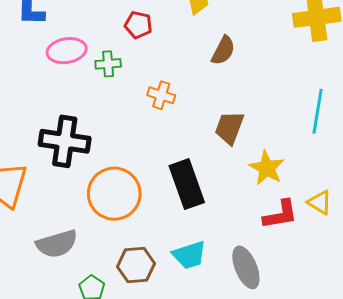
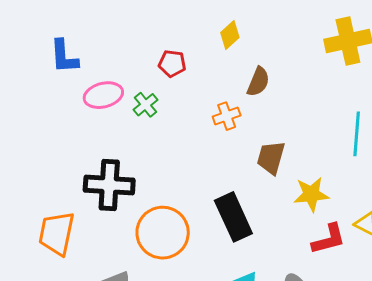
green cross: (108, 64) -> (145, 105), turned -30
orange cross: (161, 95) -> (227, 116), moved, turned -32
yellow star: (267, 168) -> (311, 194), turned -30

